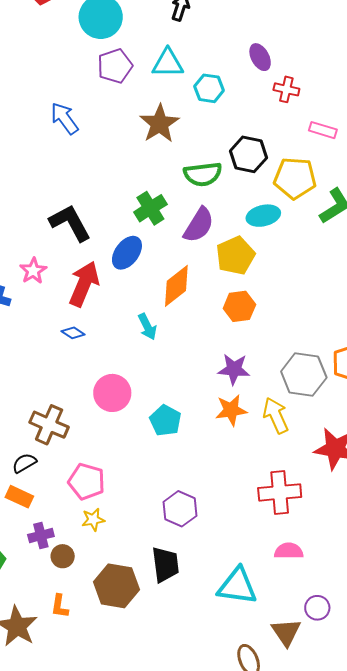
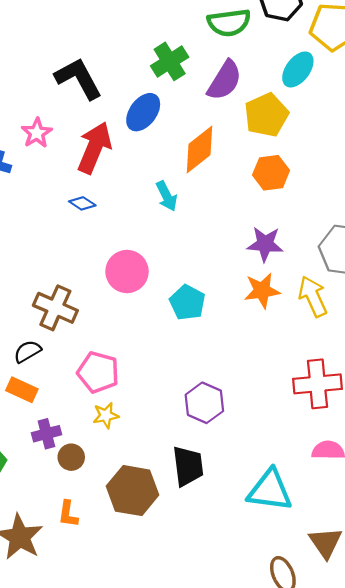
cyan ellipse: (263, 216) -> (298, 69), turned -40

